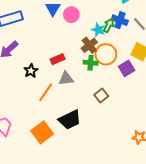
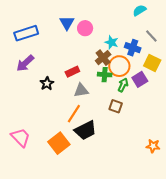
blue cross: (120, 20) -> (133, 48), moved
green arrow: (109, 25) -> (123, 85), moved
orange line: (46, 92) -> (74, 114), moved
brown square: (101, 96) -> (116, 106), turned -32

